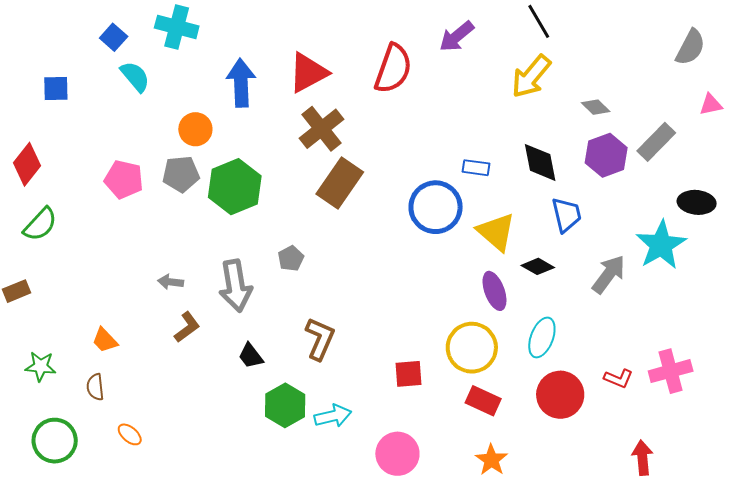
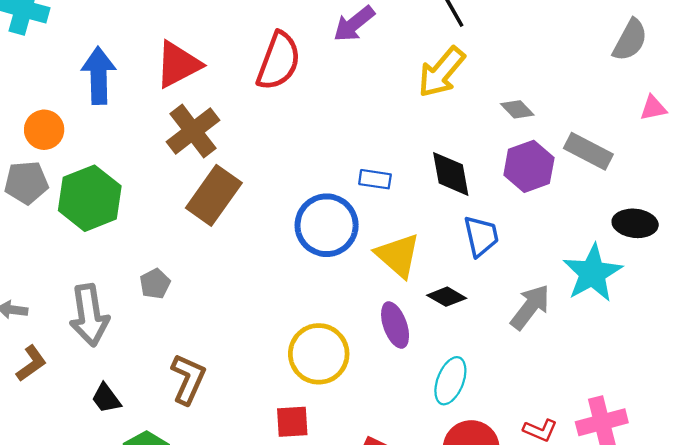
gray rectangle: (656, 142) -> (588, 151), turned 72
yellow circle: (472, 348) -> (319, 354), moved

